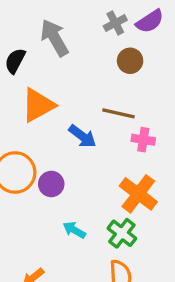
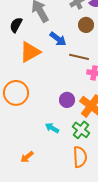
blue arrow: (82, 136) -> (58, 39), moved
purple circle: (51, 184) -> (67, 100), moved

